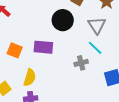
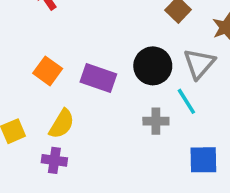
black circle: (63, 20) -> (153, 66), moved

